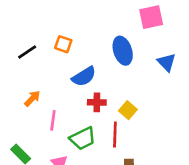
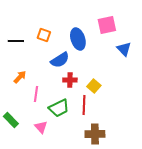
pink square: (151, 17) -> (107, 25), moved
blue ellipse: (123, 51) -> (78, 39), moved
black line: (27, 52) -> (16, 41), turned 35

